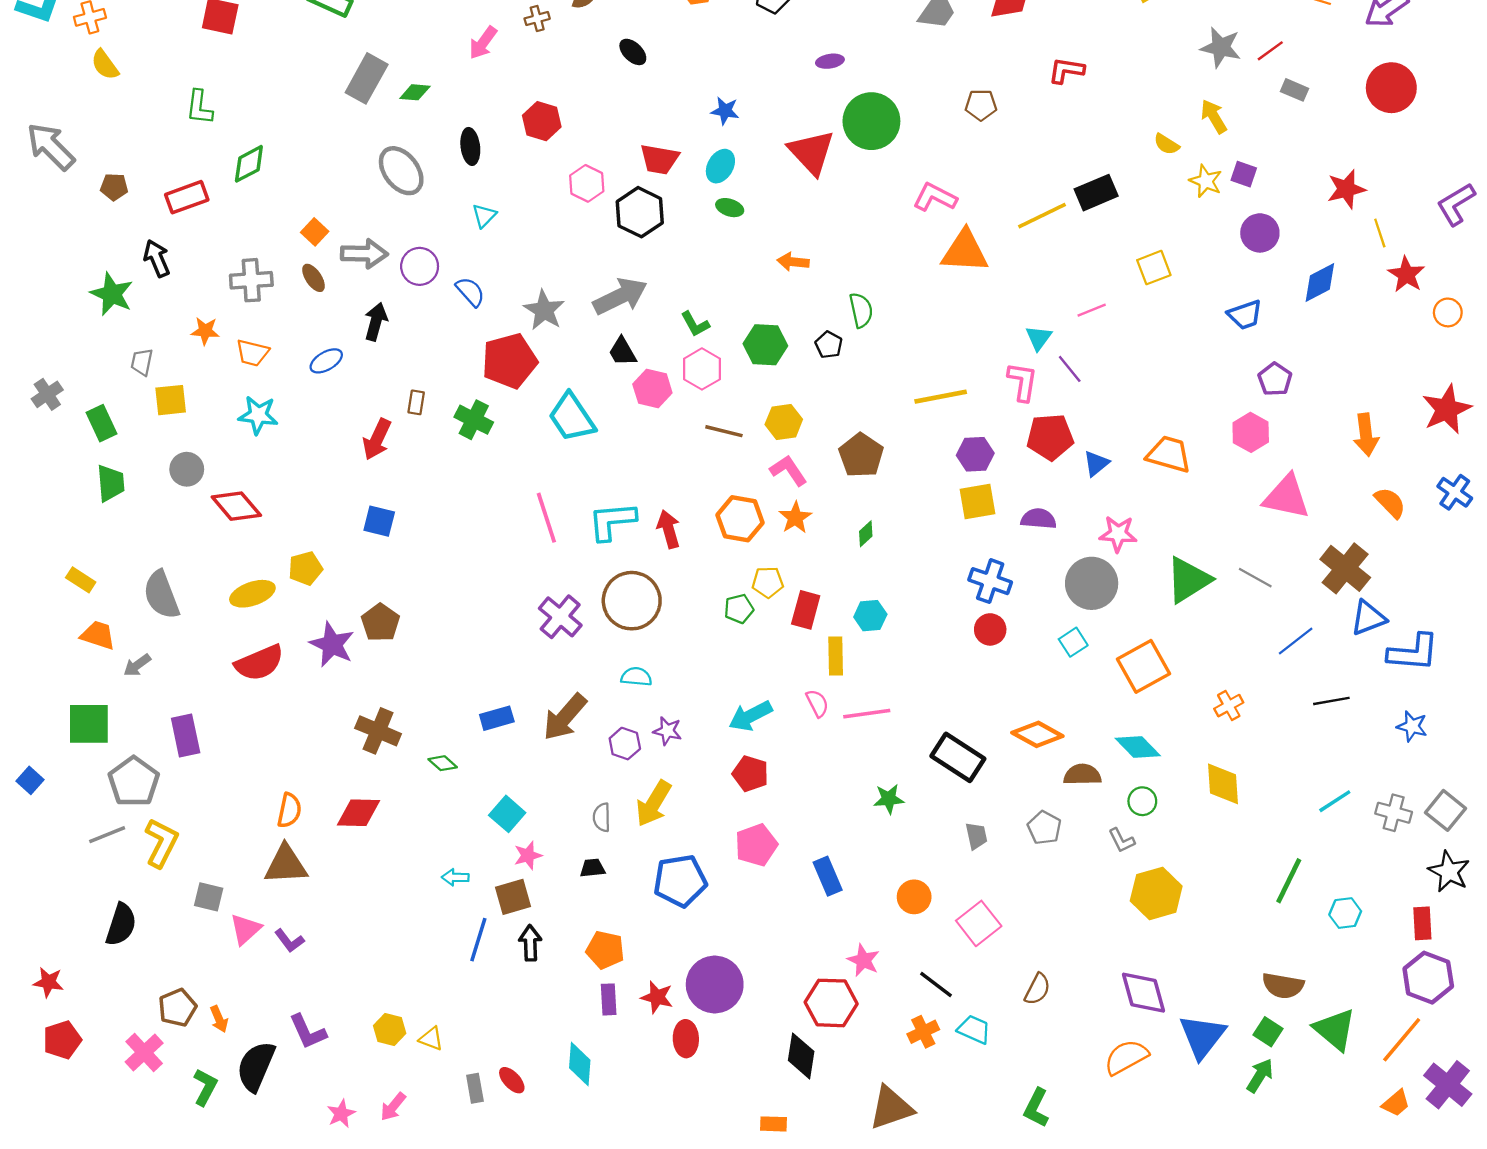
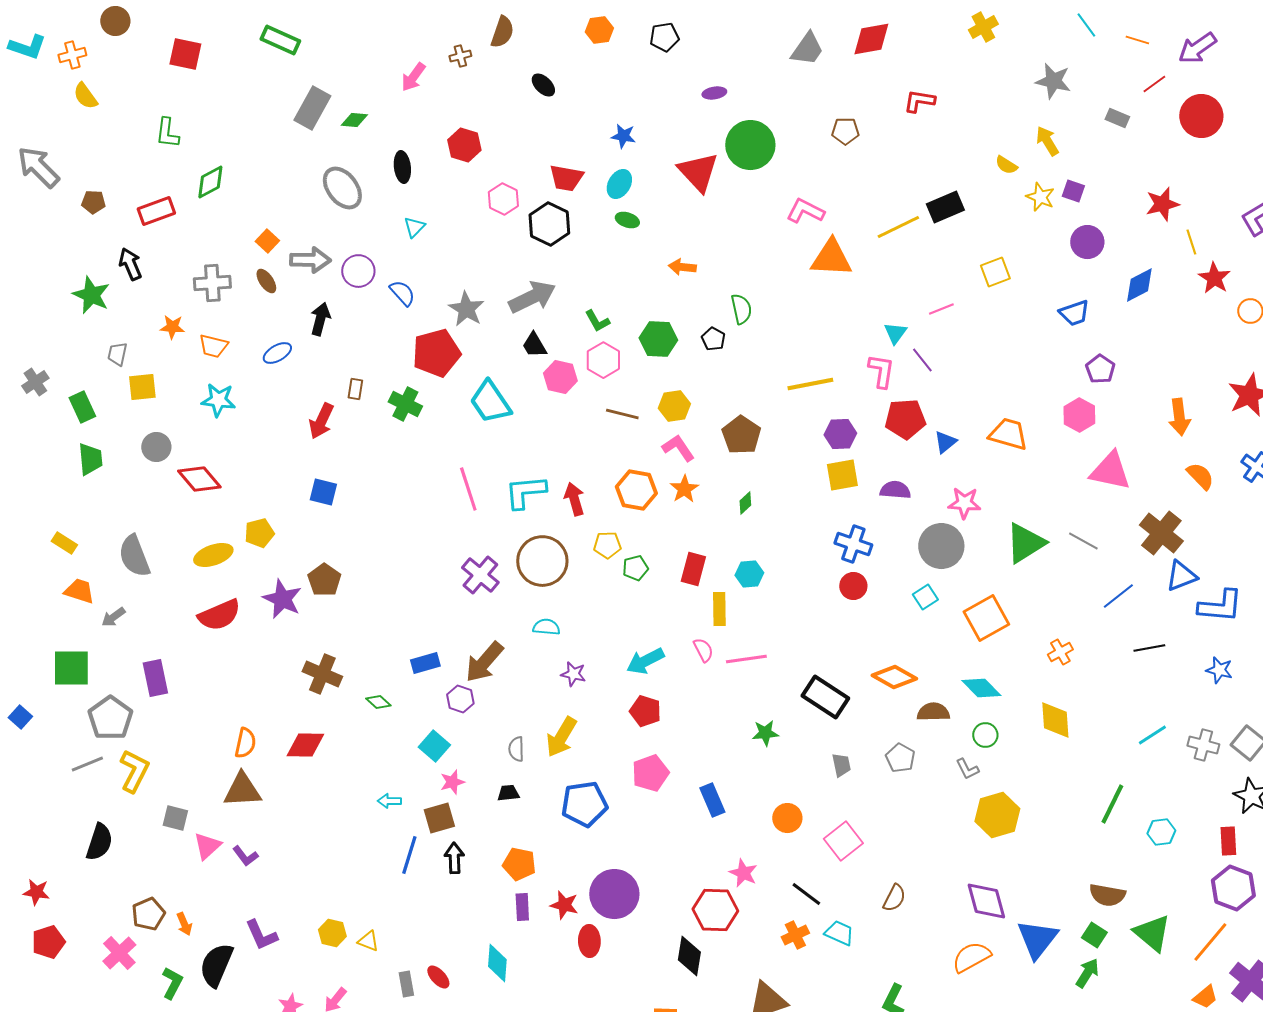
red line: (1270, 51) -> (1154, 84), moved
yellow pentagon: (768, 582) -> (607, 545), moved
purple hexagon: (625, 744) -> (460, 699), moved

